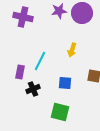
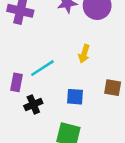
cyan line: (40, 61) -> (42, 68), turned 30

